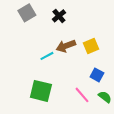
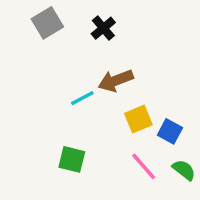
yellow square: (91, 46) -> (138, 119), moved
green square: (41, 91) -> (72, 159), size x0.7

